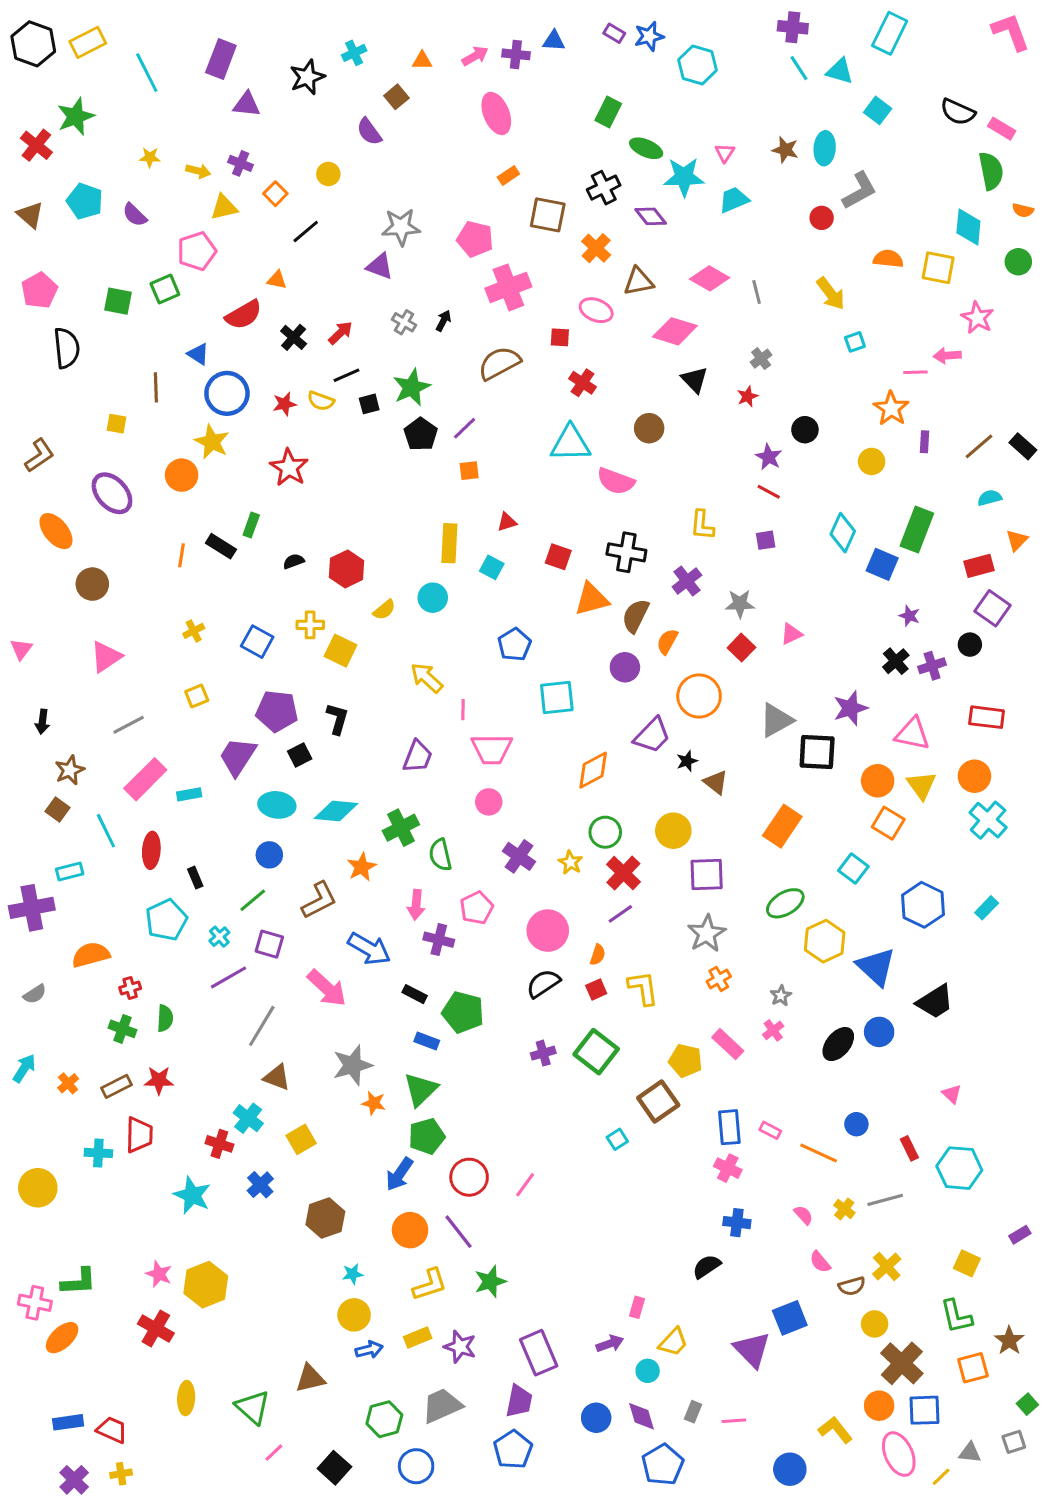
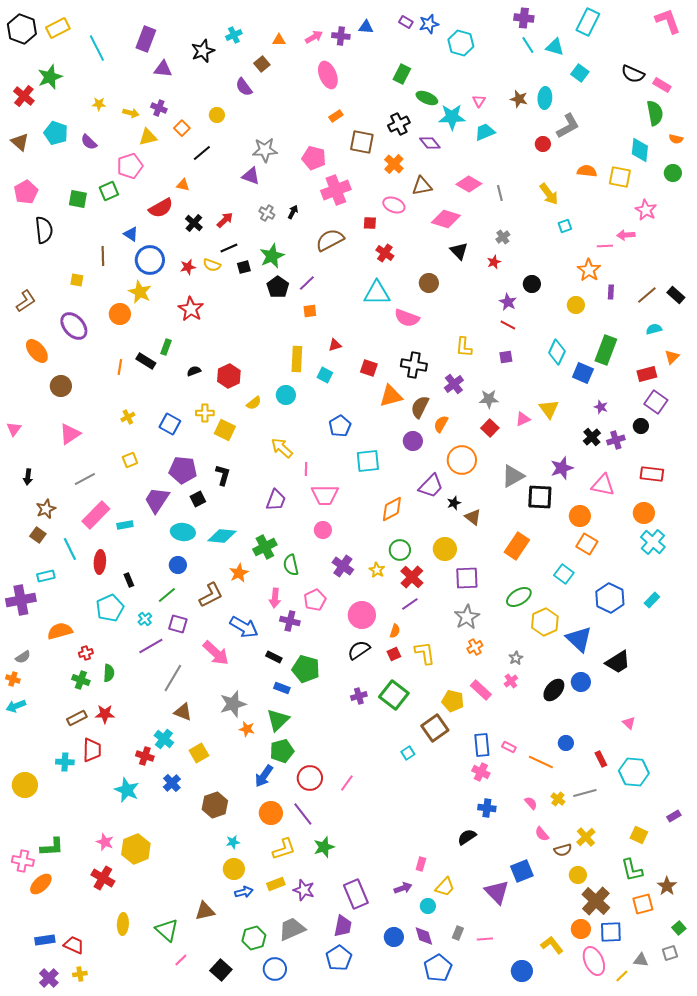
yellow triangle: (921, 785) -> (549, 409), moved
cyan arrow: (24, 1068) -> (16, 706), turned -144
orange cross: (68, 1083) -> (13, 679), moved, turned -32

